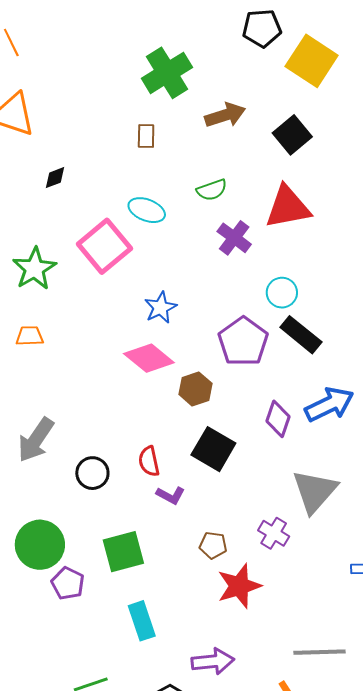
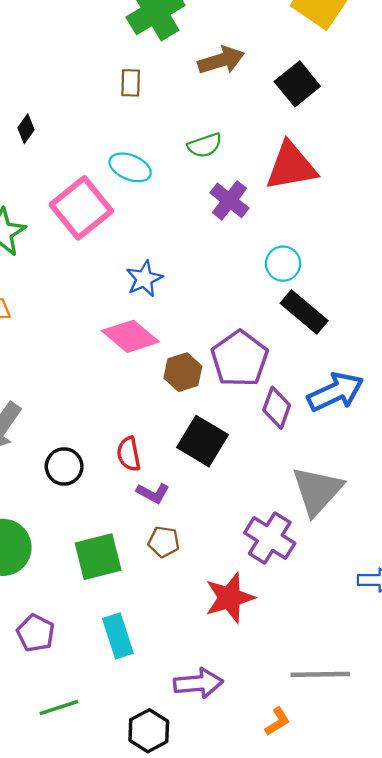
black diamond: (55, 178) -> (26, 129), turned -35
purple pentagon: (243, 342) -> (240, 359), moved
purple cross: (274, 533) -> (270, 538), size x1.4
brown pentagon: (213, 545) -> (164, 542), moved
purple pentagon: (68, 583) -> (36, 633), moved

